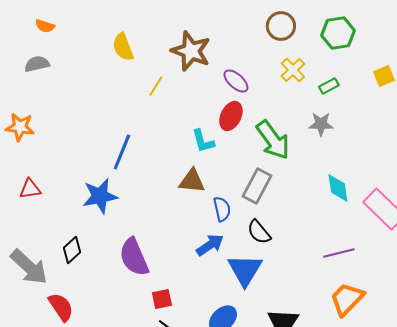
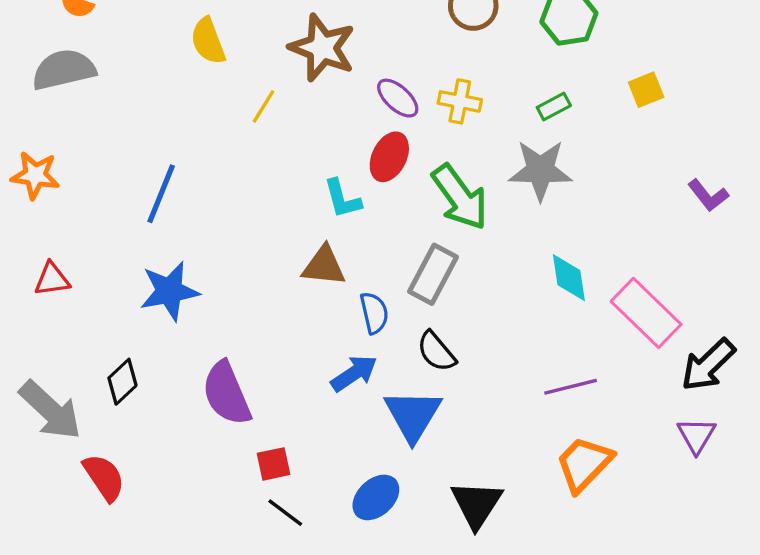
gray semicircle: (37, 64) -> (64, 70), size x1.5
yellow cross: (293, 70) -> (460, 101), moved, turned -35
gray star: (321, 124) -> (540, 170), size x1.5
blue line: (122, 152) -> (161, 194), moved

